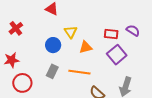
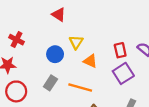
red cross: (16, 28) -> (17, 40), moved, turned -32
red rectangle: (111, 34) -> (120, 50), turned 64
orange triangle: (86, 47) -> (90, 61), turned 32

